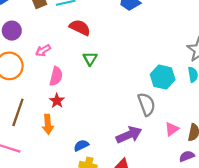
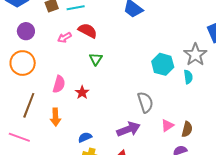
pink arrow: (43, 50) -> (64, 38), moved
pink semicircle: (56, 76) -> (59, 84), moved
cyan hexagon: (163, 77) -> (163, 64), moved
red star: (57, 101) -> (82, 92), moved

